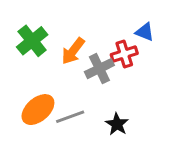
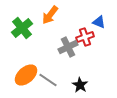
orange arrow: (73, 51) -> (50, 15), moved
gray line: (70, 117) -> (48, 80), turned 54

